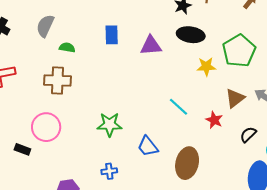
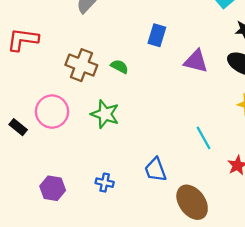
green semicircle: (67, 47) -> (120, 66), moved
green star: (110, 124) -> (105, 114), moved
brown ellipse: (187, 163) -> (192, 202), turned -68

